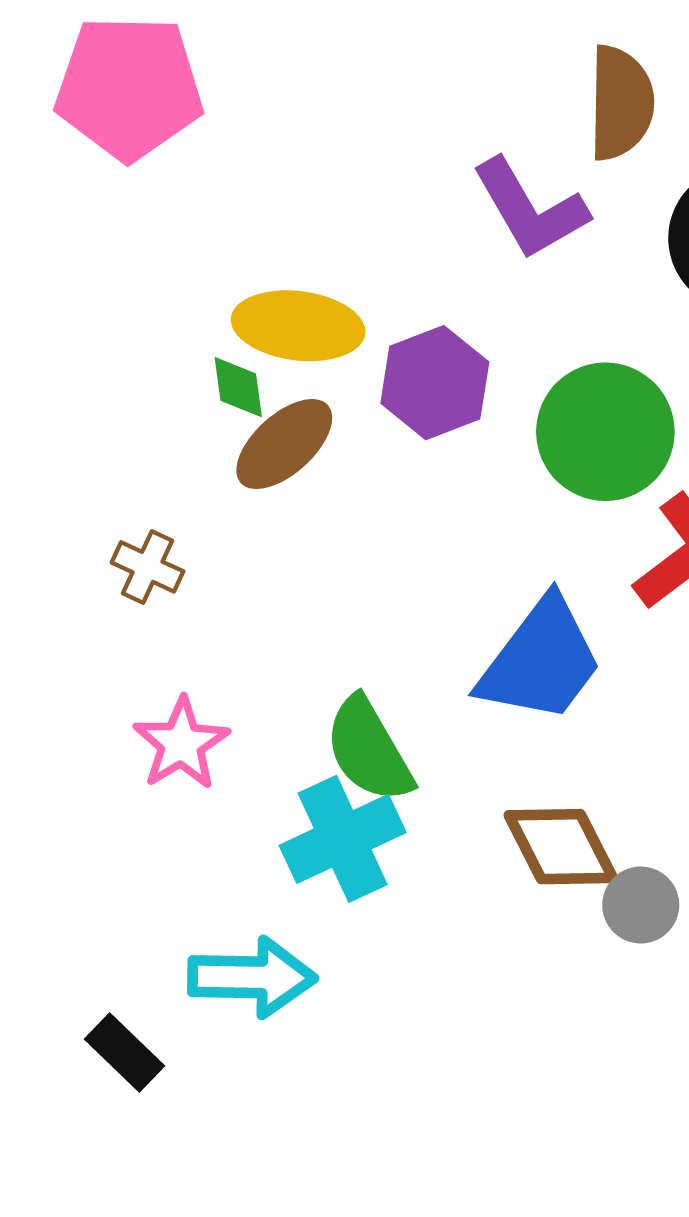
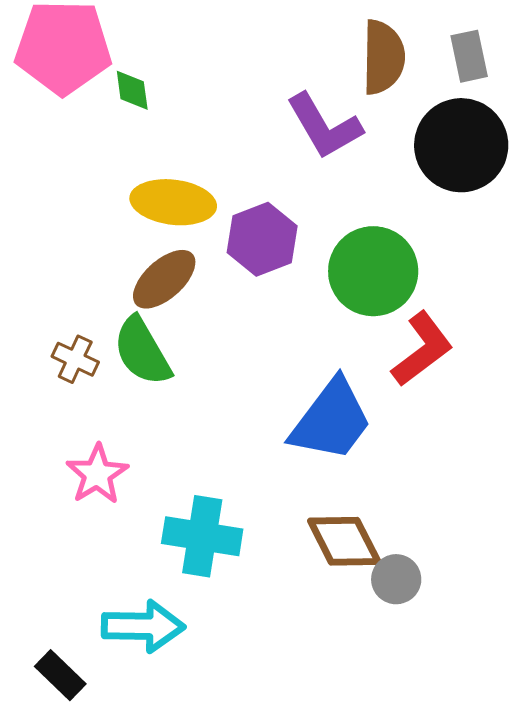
green diamond: (238, 387) -> (132, 90), moved
green semicircle: (369, 750) -> (142, 351), moved
cyan cross: (343, 839) -> (202, 536), turned 34

